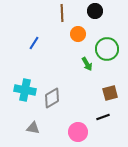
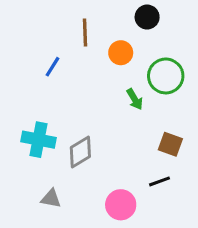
brown line: (62, 13) -> (85, 33), moved
brown square: (110, 93) -> (170, 144), turned 35

